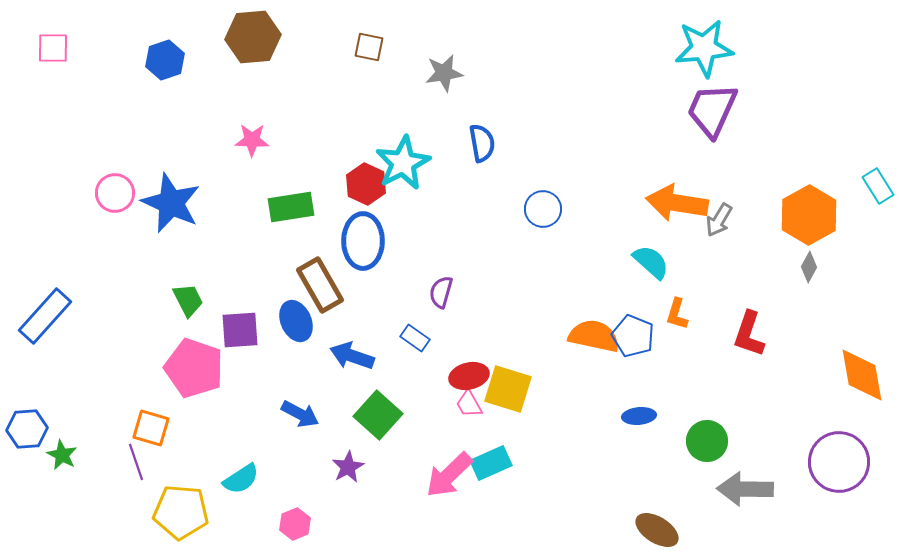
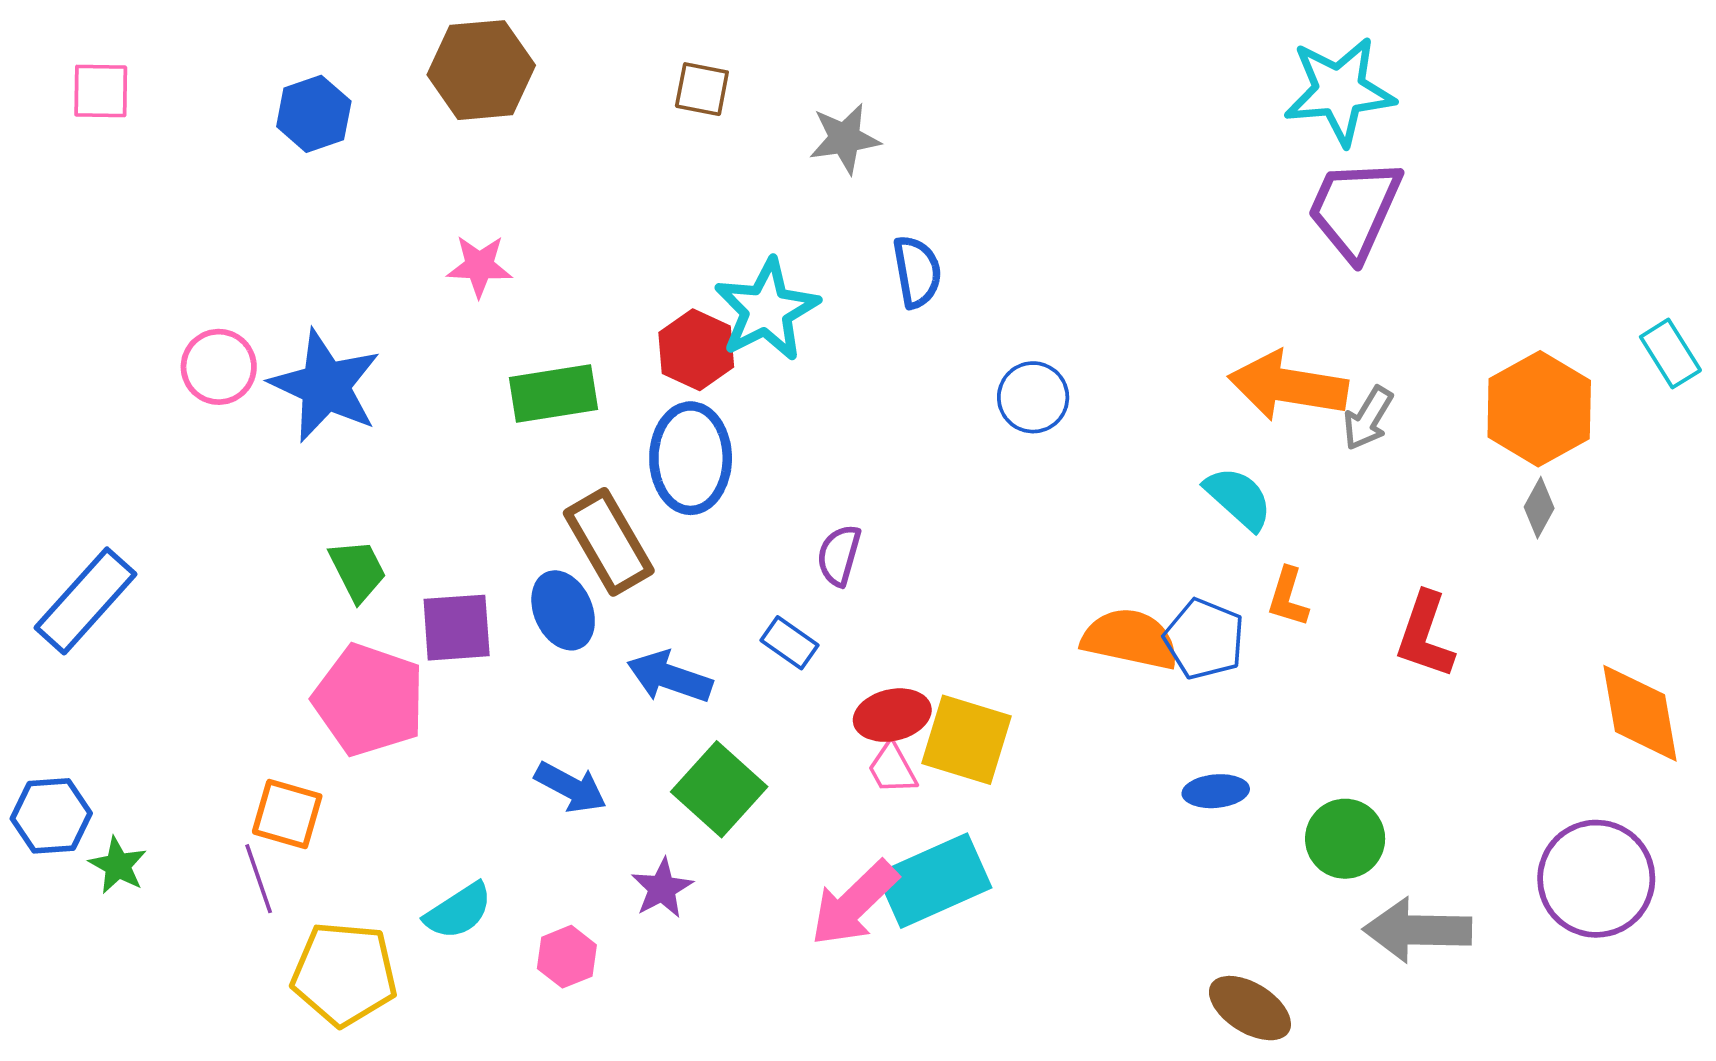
cyan rectangle: (491, 463) -> (934, 881), size x1.4
pink hexagon: (295, 524) -> (567, 957), moved

